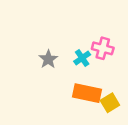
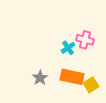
gray star: (48, 59) -> (40, 78), moved

